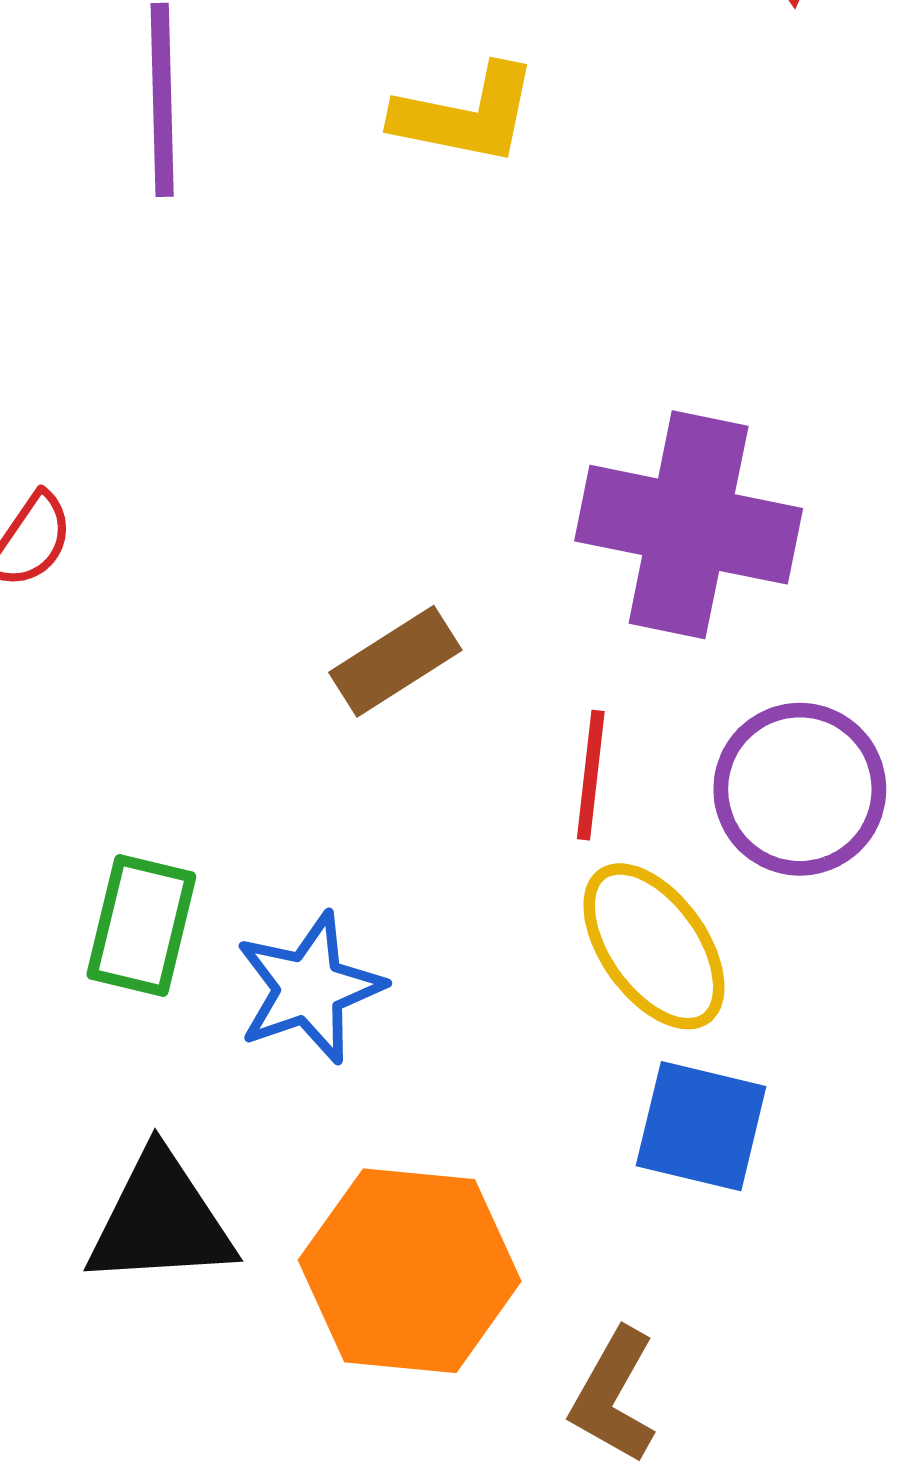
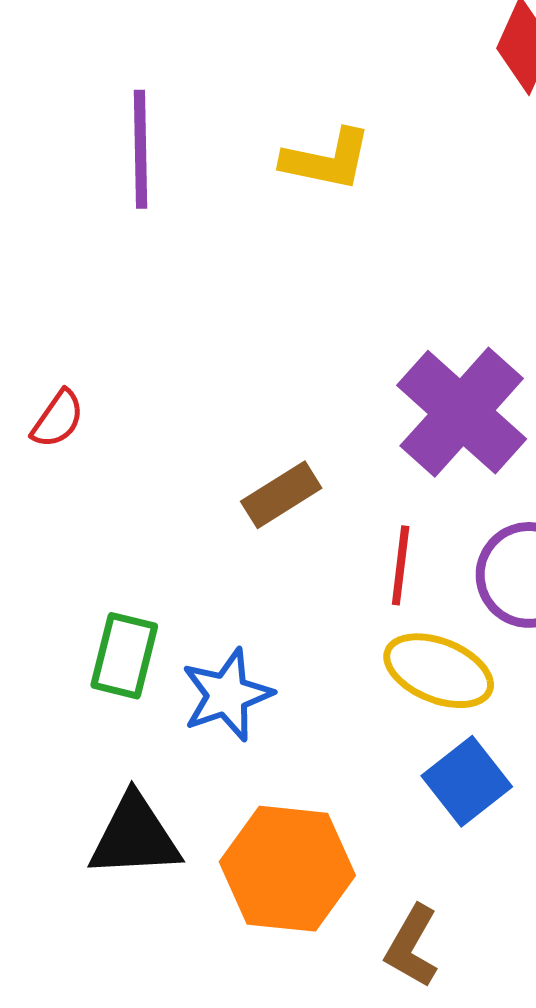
purple cross: (689, 525) -> (462, 412), turned 30
yellow ellipse: (654, 946) -> (439, 671), turned -33
blue square: (701, 1126) -> (467, 781), turned 38

